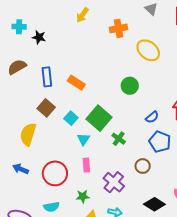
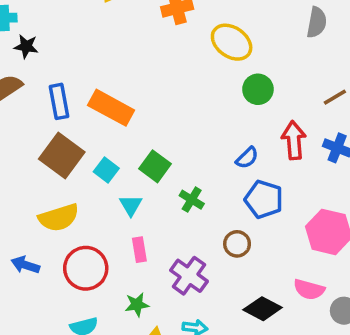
black star: (39, 37) -> (26, 46), moved
orange rectangle: (76, 83) -> (111, 108), size x1.4
green circle: (130, 86) -> (258, 89), moved
brown square: (46, 108) -> (62, 156), size x1.4
green square: (99, 118) -> (155, 166), size x0.7
yellow semicircle: (28, 134) -> (59, 218), moved, turned -120

